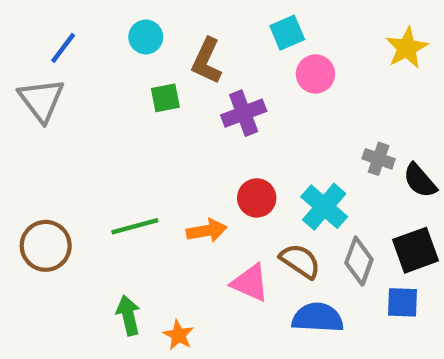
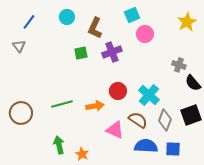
green square: (165, 98) -> (81, 53), moved
gray triangle: (41, 100) -> (19, 46), size x0.6
gray cross: (379, 159) -> (179, 65), moved
blue square: (402, 302) -> (173, 149), moved

